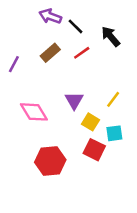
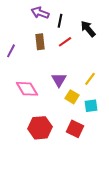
black line: (75, 26) -> (60, 21), turned 56
brown rectangle: (50, 53) -> (40, 42), turned -56
red square: (94, 150) -> (75, 129), moved

